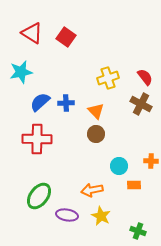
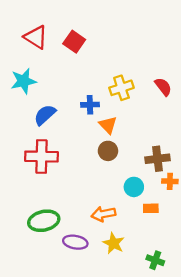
blue cross: (66, 103) -> (90, 105), moved
brown cross: (141, 104) -> (158, 159), moved, turned -35
green ellipse: (39, 196) -> (44, 221), turned 40

